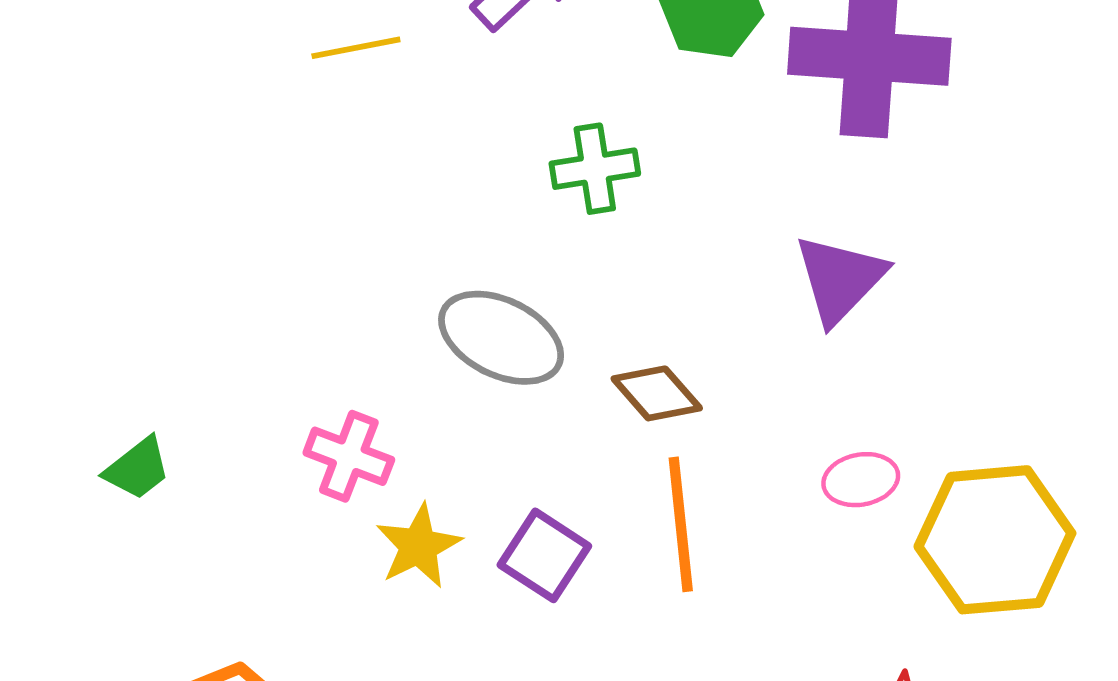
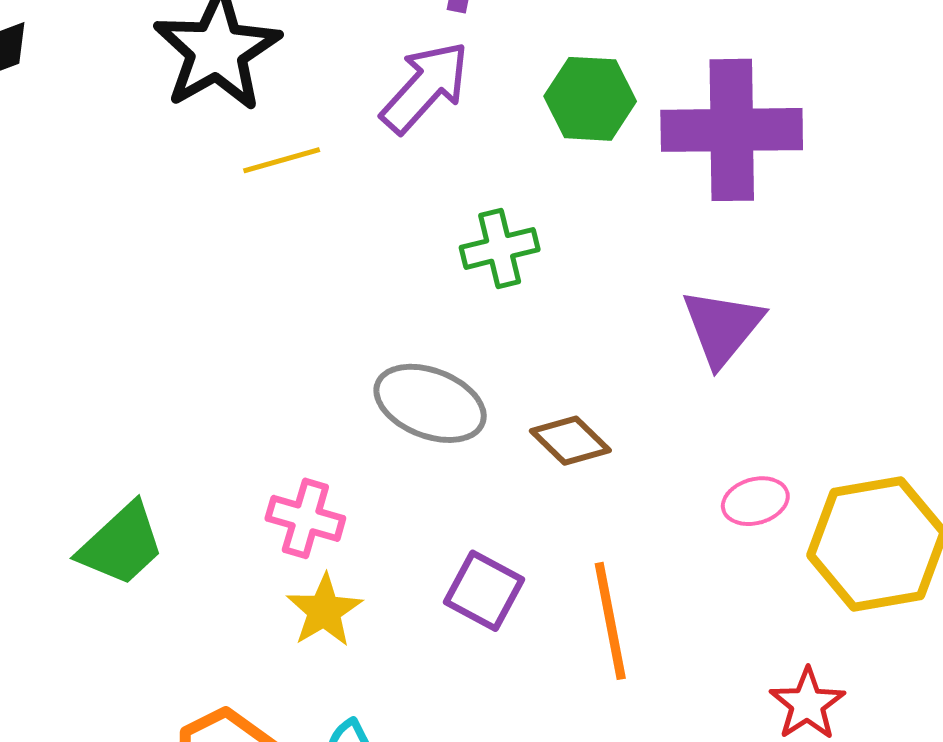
green trapezoid: (137, 468) -> (121, 545), size x1.5
orange line: (681, 524) -> (610, 621), moved
yellow star: (419, 546) -> (324, 611), moved

